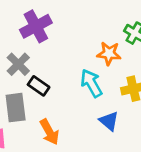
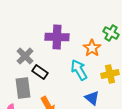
purple cross: (36, 26) -> (57, 37), moved, turned 30
orange star: (109, 53) -> (92, 48), turned 30

